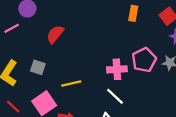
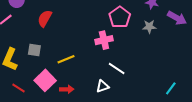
pink pentagon: (144, 60) -> (120, 17), moved
white line: (115, 96) -> (117, 68), moved

